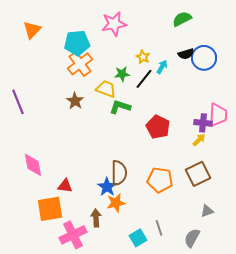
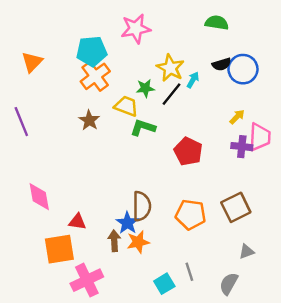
green semicircle: (182, 19) -> (217, 23), turned 36
orange triangle: (32, 30) -> (32, 62), moved
yellow star: (143, 57) -> (170, 68), size x1.6
yellow arrow: (199, 140) -> (237, 117), moved
brown arrow: (96, 218) -> (114, 241), moved

